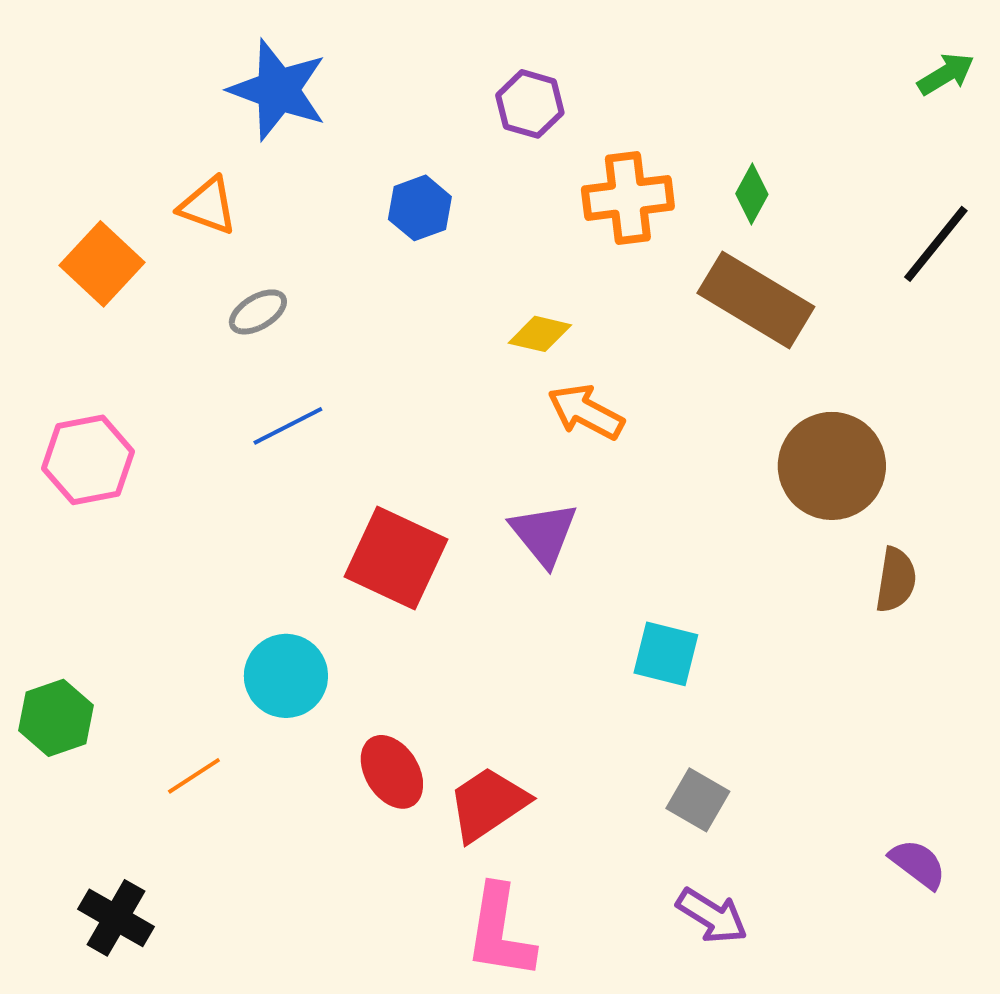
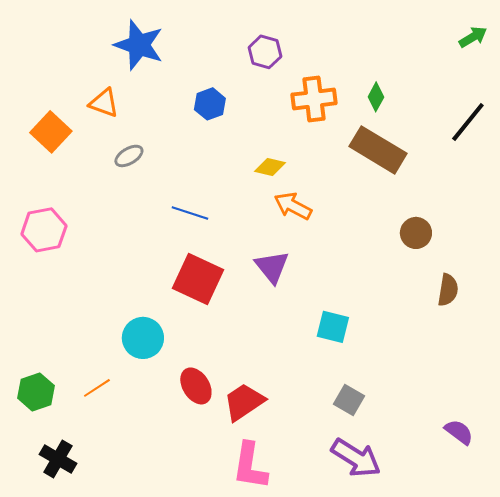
blue line: (288, 426) -> (190, 213), moved, turned 45
brown circle: (832, 466) -> (416, 233), size x0.6
green hexagon: (56, 718) -> (36, 392), moved
purple arrow: (712, 916) -> (356, 458), size x1.4

